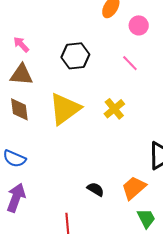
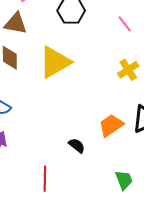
yellow cross: (114, 109) -> (128, 70), moved
orange trapezoid: (134, 188) -> (111, 125), moved

